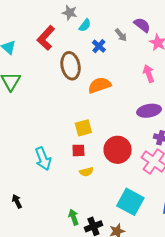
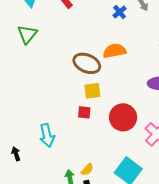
brown ellipse: (71, 66) -> (87, 63), moved, turned -64
cyan arrow: (43, 159) -> (47, 135), moved
yellow semicircle: (86, 172) -> (87, 170), moved, turned -40

